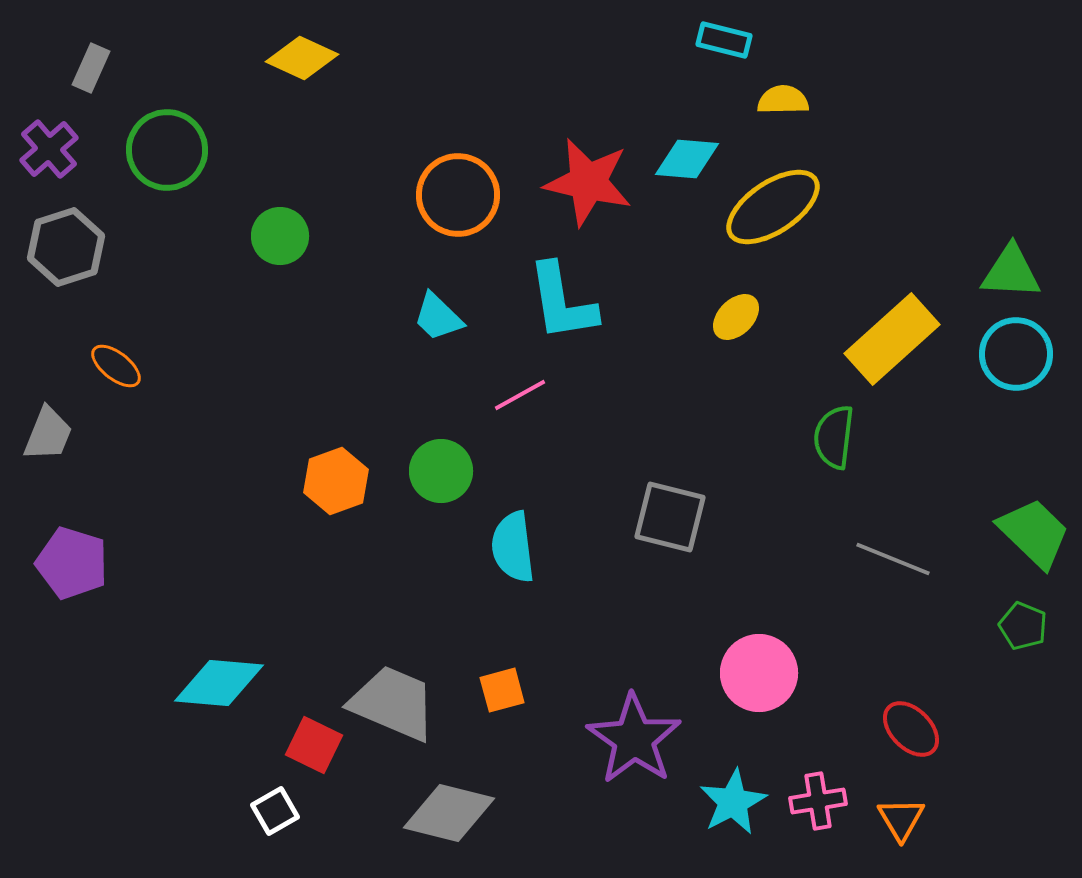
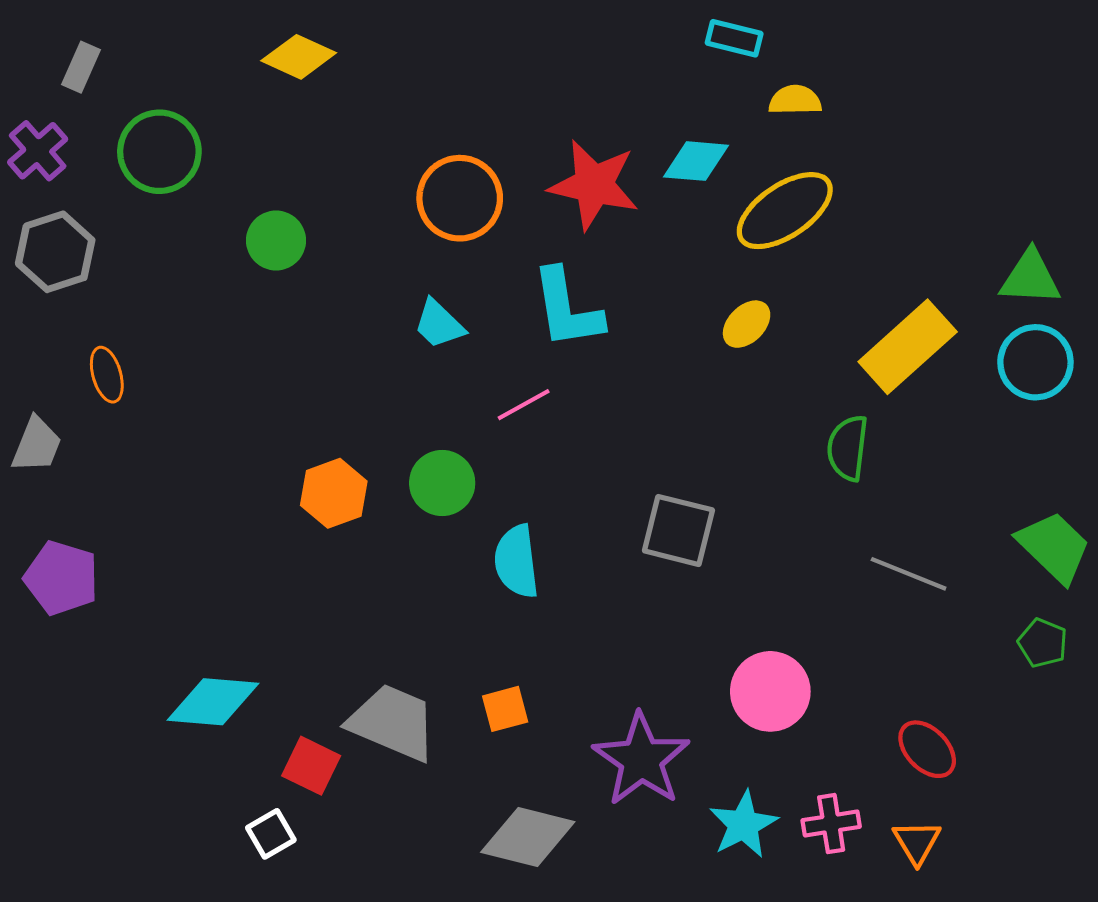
orange ellipse: (116, 366) -> (107, 375), turned 36
gray diamond: (449, 813) -> (528, 837), moved

